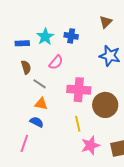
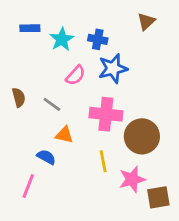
blue rectangle: (22, 43) -> (30, 28), moved
blue star: (110, 56) -> (113, 68), moved, turned -30
brown semicircle: (26, 67) -> (19, 97), moved
orange triangle: (41, 104) -> (64, 135), moved
pink star: (90, 145) -> (132, 179), moved

